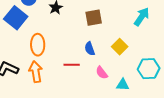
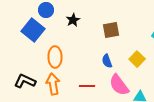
red line: (72, 65) -> (87, 86), moved
pink semicircle: (102, 73) -> (119, 85), size x1.6

